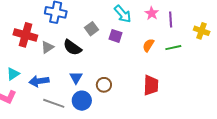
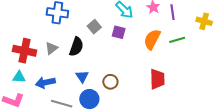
red cross: (25, 35) -> (25, 51), moved
orange semicircle: (148, 45) -> (152, 39), size x1.5
black semicircle: (72, 47) -> (76, 47), turned -102
cyan triangle: (13, 74) -> (19, 77), turned 40

